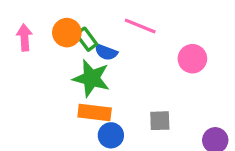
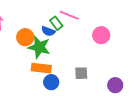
orange circle: (67, 33) -> (25, 37), moved
green rectangle: (86, 39) -> (56, 23), moved

